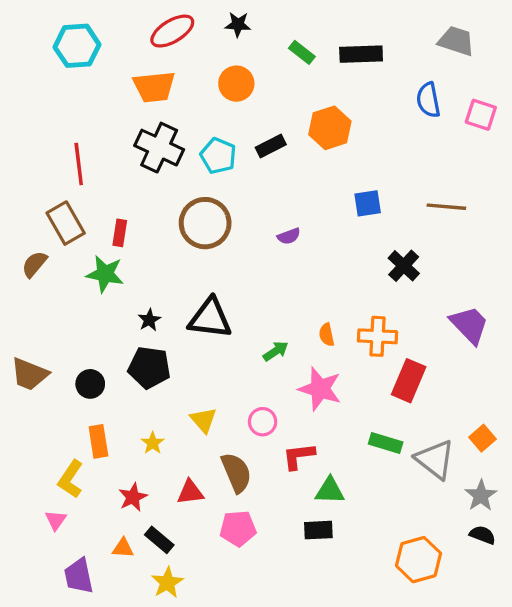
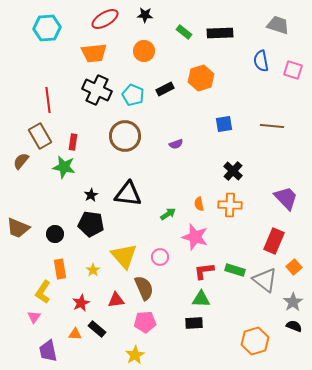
black cross: (404, 266) -> (233, 171), moved
red rectangle: (409, 381) -> (274, 241), moved
yellow triangle: (203, 420) -> (124, 256), size x1.6
red L-shape: (299, 456) -> (204, 271), moved
yellow star: (167, 583) -> (135, 355), moved

